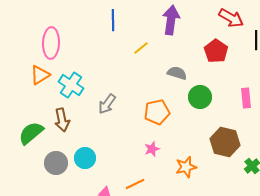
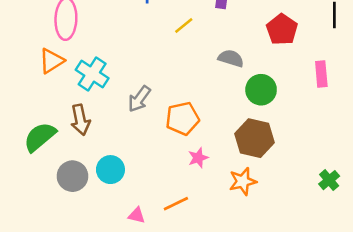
pink rectangle: (246, 98) -> (321, 74), moved
orange pentagon: (157, 112) -> (182, 119), moved
brown hexagon: (225, 142) -> (254, 138), moved

